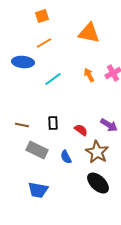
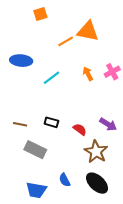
orange line: (44, 43) -> (66, 41), moved
black rectangle: (53, 123) -> (51, 122), turned -72
blue semicircle: (66, 157) -> (65, 180), moved

